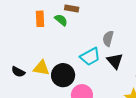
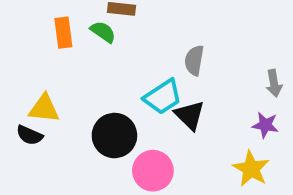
black triangle: (115, 61) -> (190, 115), moved
yellow triangle: (41, 68) -> (44, 109), moved

